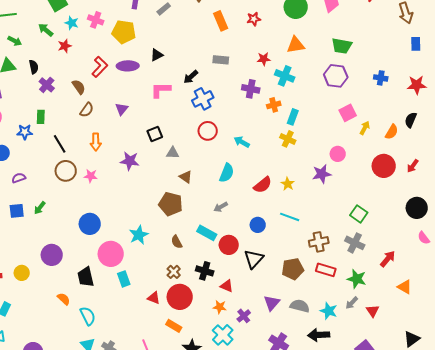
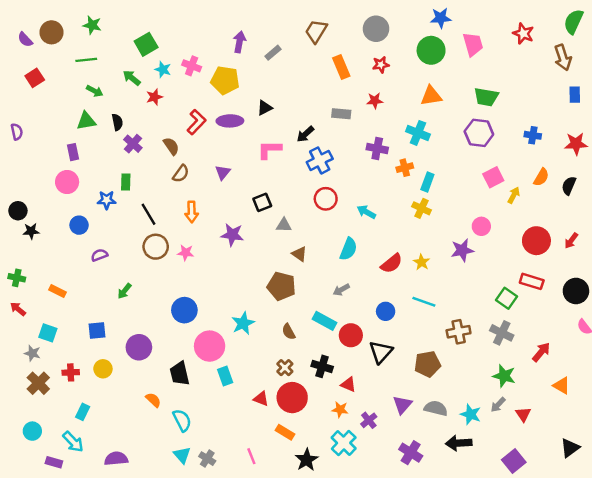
red star: (264, 59) -> (375, 101), moved
orange semicircle: (392, 132) -> (541, 177), moved
blue square: (17, 211) -> (97, 330), moved
red rectangle: (326, 270) -> (532, 281), moved

